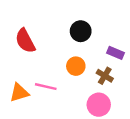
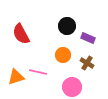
purple rectangle: (116, 53) -> (88, 38), moved
pink circle: (99, 105) -> (72, 87), moved

